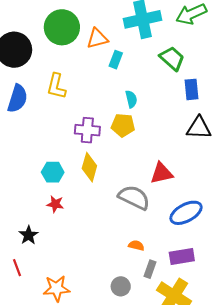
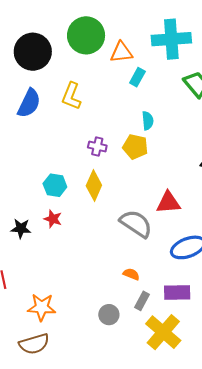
purple cross: (87, 130) -> (97, 147), size x0.7
black star: (29, 235) -> (21, 229), moved, turned 30

